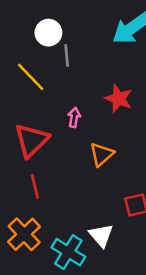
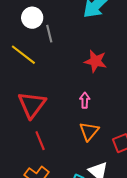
pink arrow: (74, 117) -> (85, 100), moved
orange triangle: (102, 154) -> (89, 131), moved

